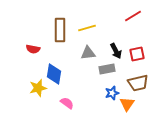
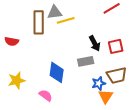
gray triangle: (88, 53) -> (55, 12), moved
blue diamond: (54, 74) -> (57, 72), moved
blue star: (112, 93) -> (99, 83), moved

